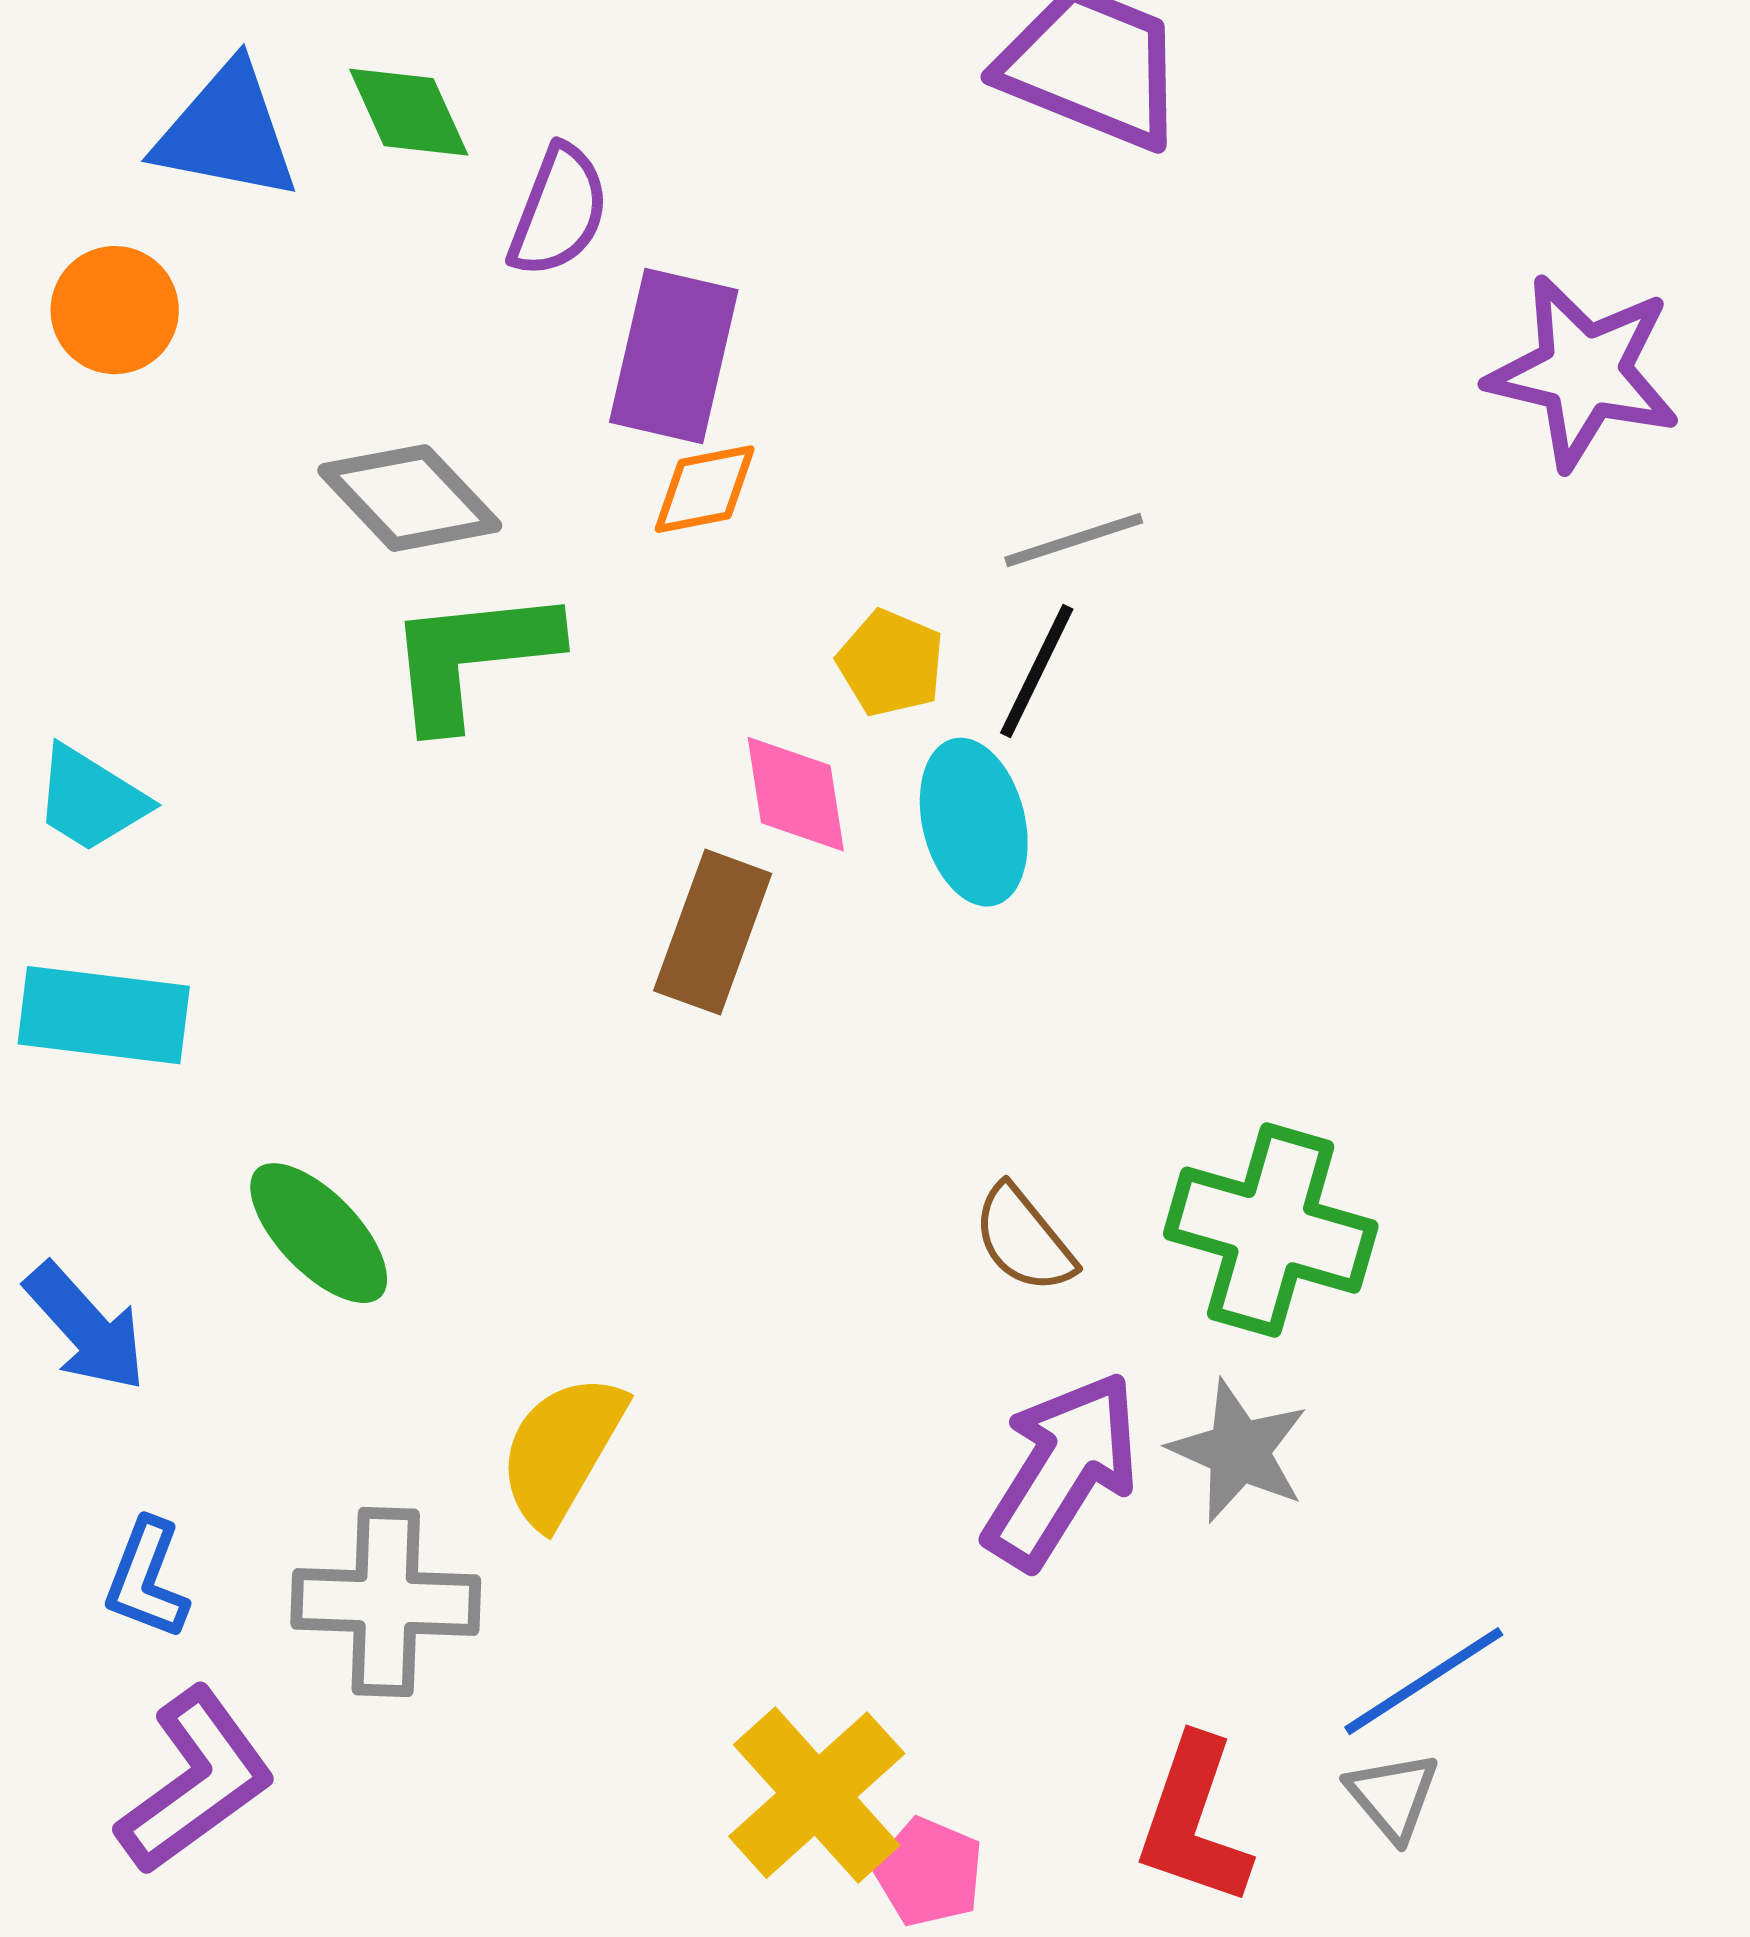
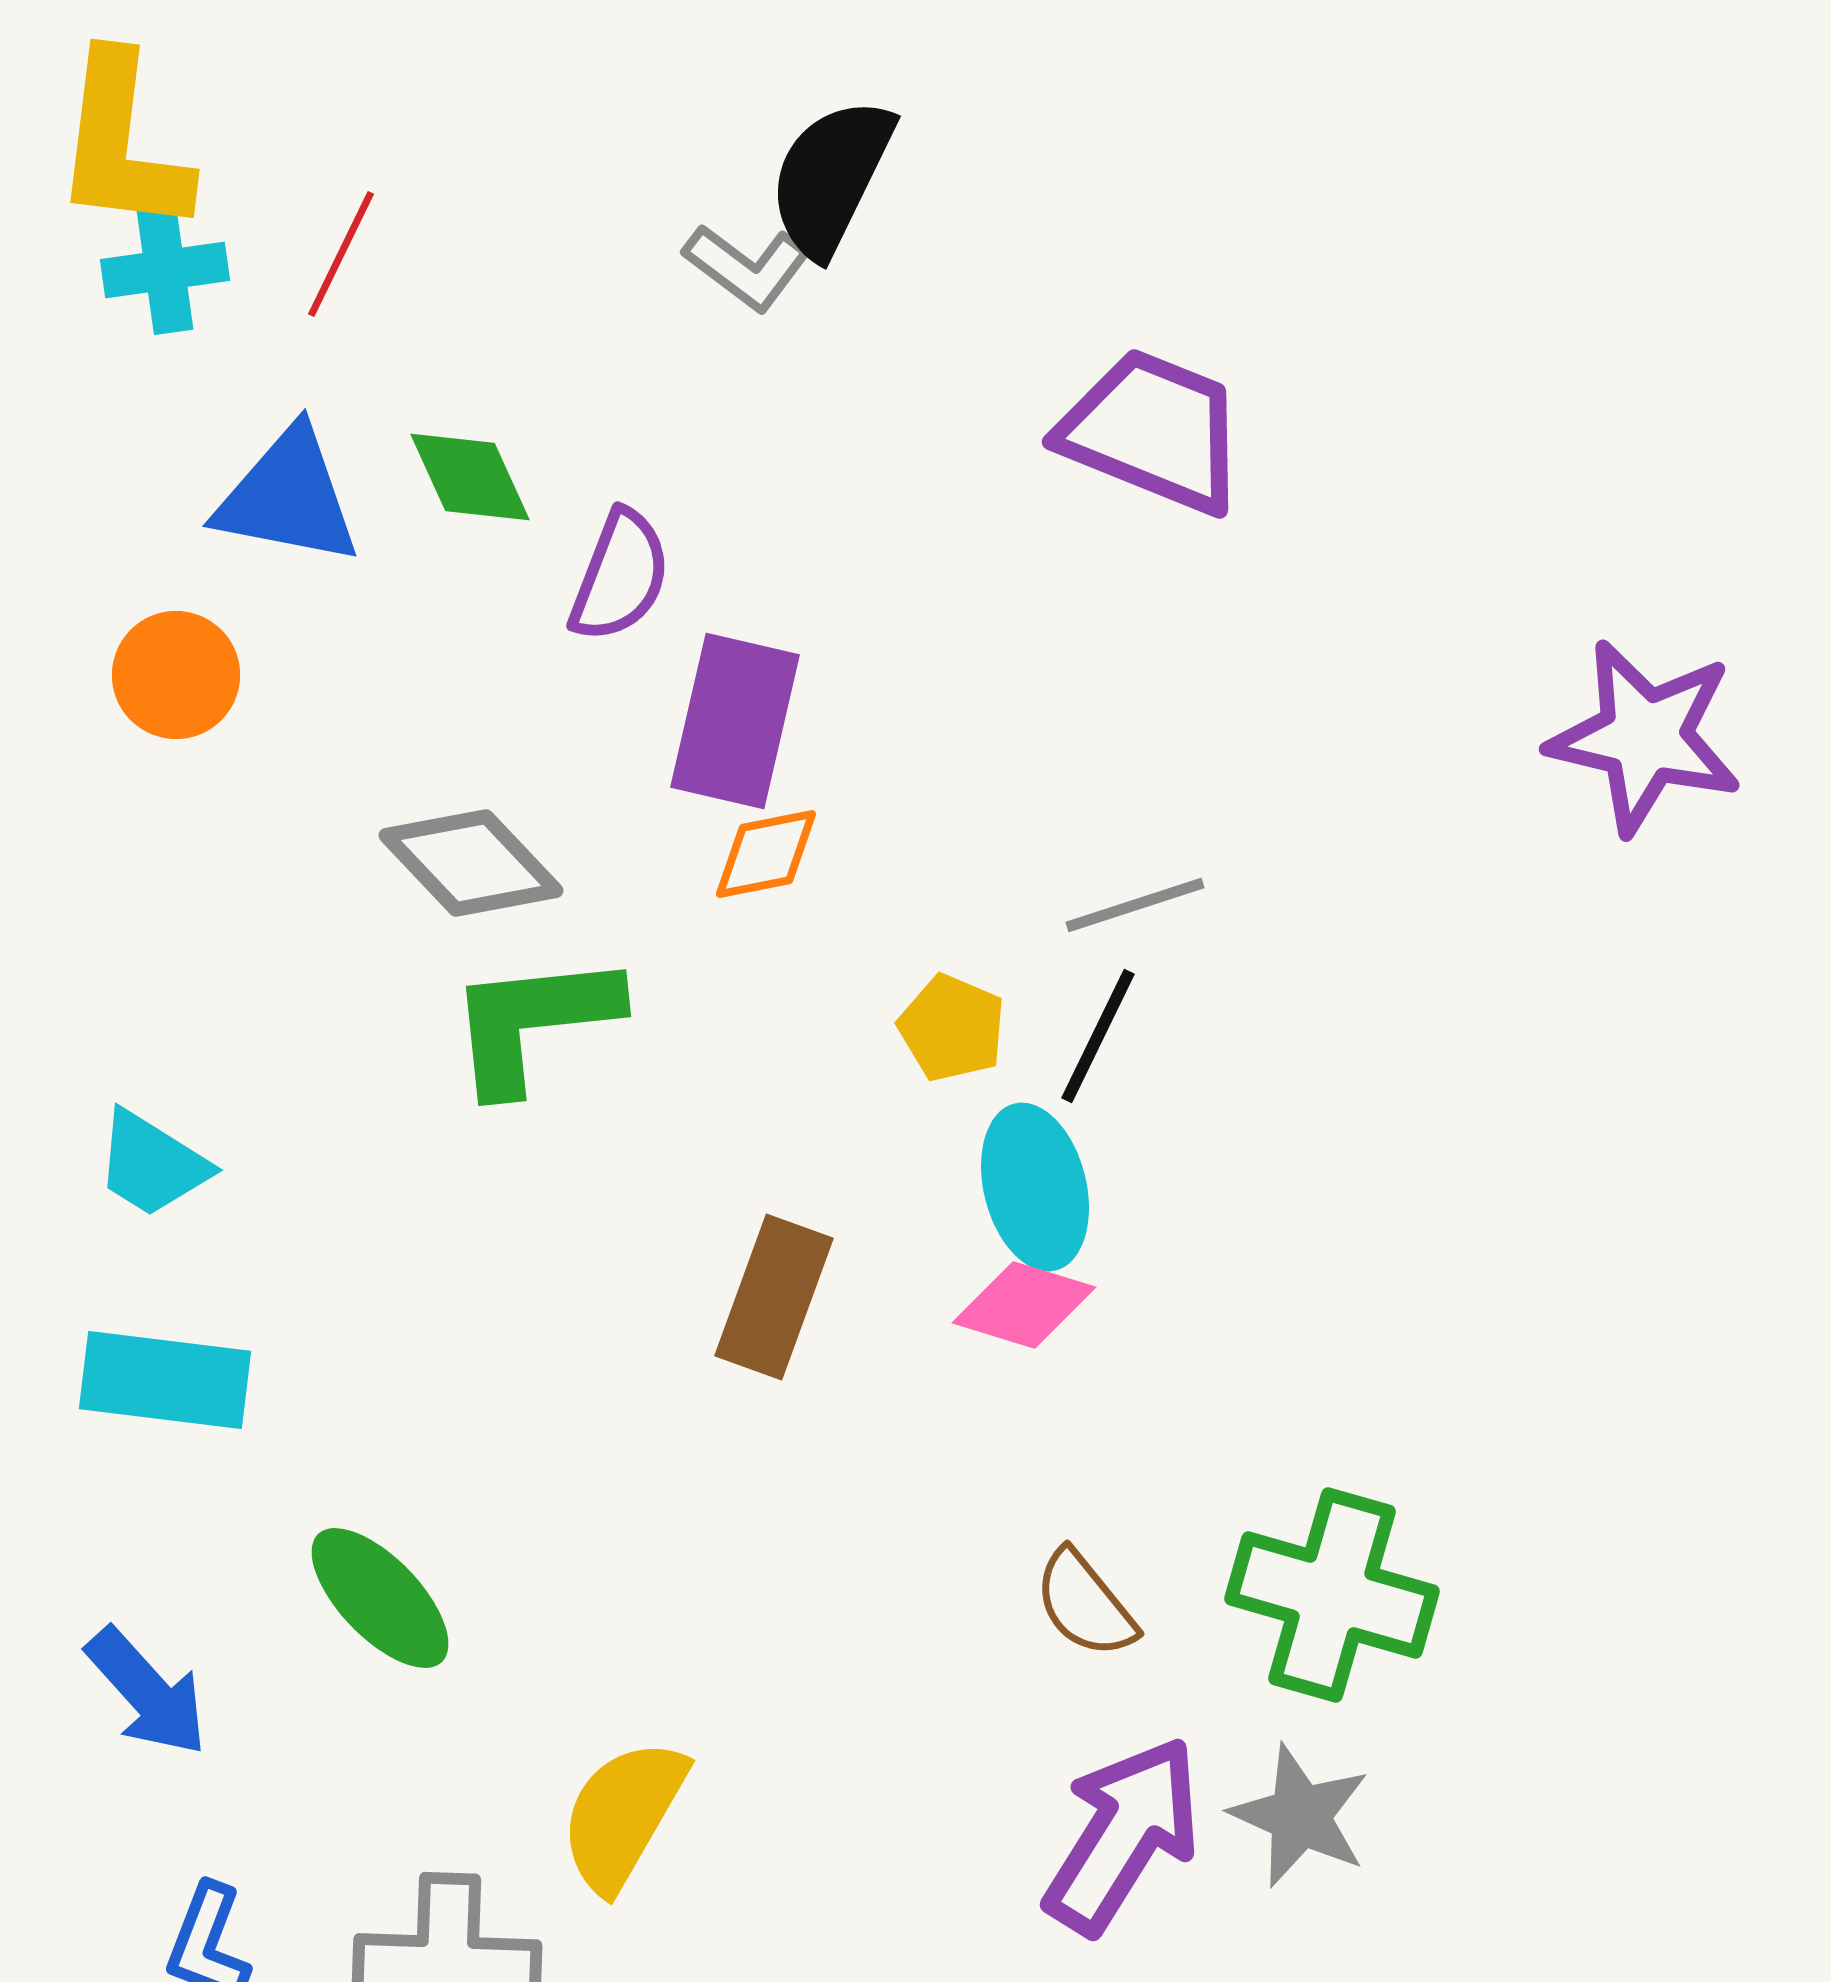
pink diamond: (796, 794) -> (1024, 1305), moved, turned -64

